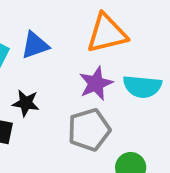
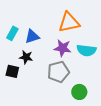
blue triangle: (35, 45) -> (32, 36), moved
purple star: (96, 83) -> (63, 48), turned 30

